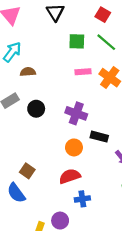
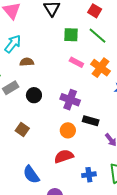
pink rectangle: (83, 72) -> (76, 62), turned 32
brown square: (27, 171) -> (22, 129), moved
blue semicircle: (16, 193) -> (31, 175), moved
blue cross: (82, 199) -> (89, 175), moved

